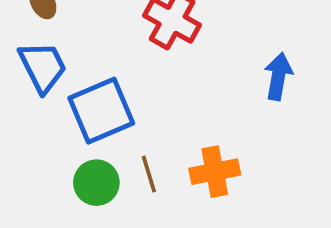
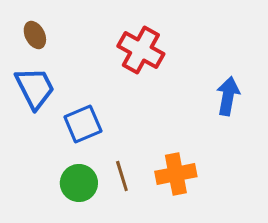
blue square: (101, 111) -> (83, 124), size x0.7

